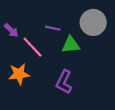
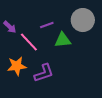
purple line: (53, 28) -> (47, 25), turned -32
purple L-shape: (64, 82) -> (44, 73), moved, turned -135

